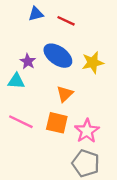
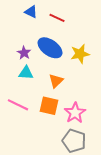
blue triangle: (36, 14) -> (31, 12), turned 40
cyan triangle: (16, 81) -> (26, 73), moved

